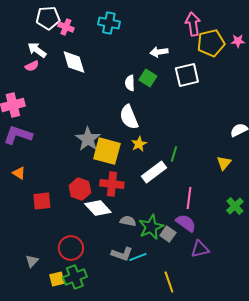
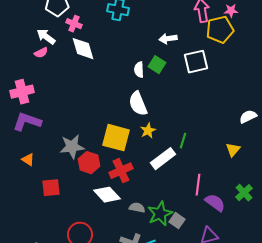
pink cross: (66, 27) -> (74, 24), moved
pink star: (238, 41) -> (231, 11), moved
gray star: (88, 139) -> (72, 147), moved, turned 30
red cross: (112, 184) -> (121, 171), turned -30
red hexagon: (80, 189) -> (89, 163), moved
purple semicircle: (186, 223) -> (215, 203), moved

